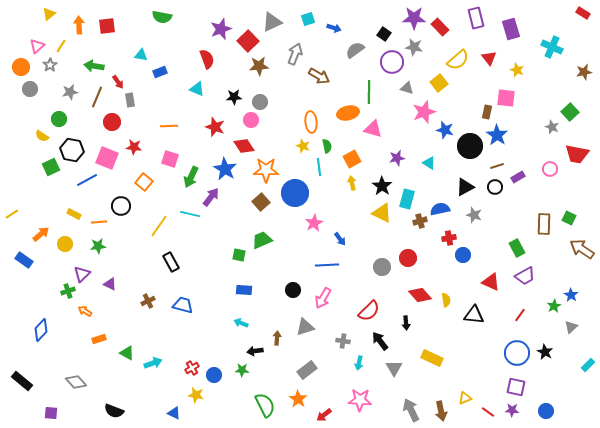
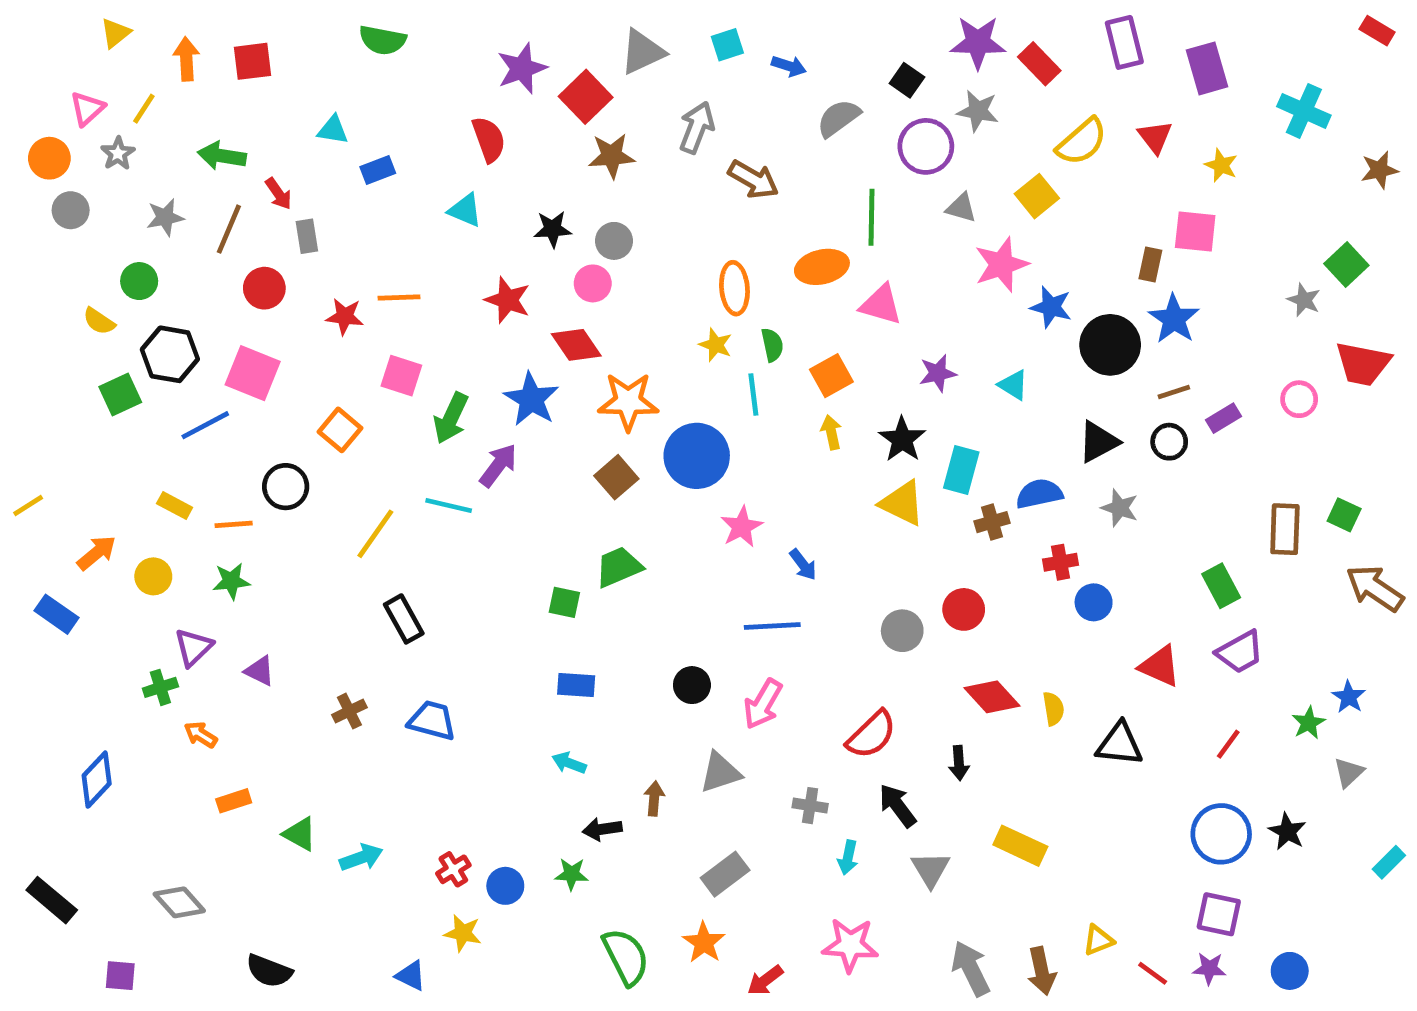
red star: (134, 147) -> (345, 316), moved

